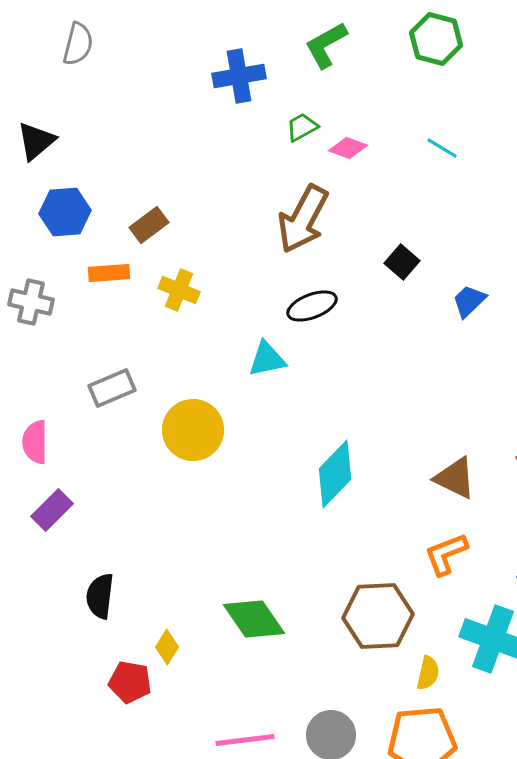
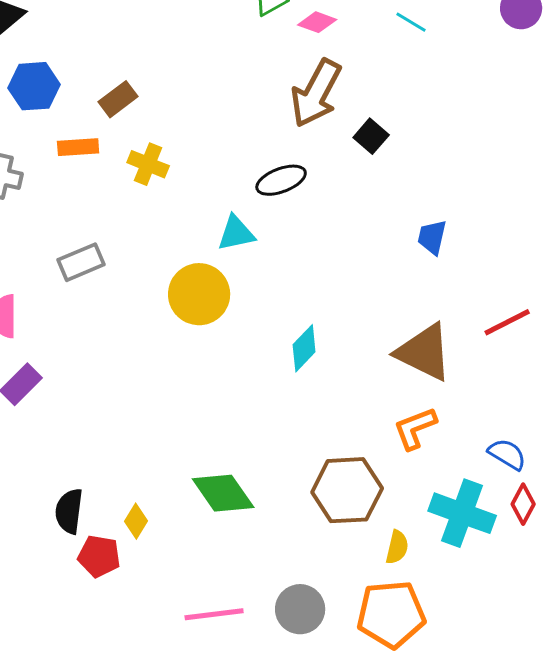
brown arrow: (303, 219) -> (316, 93), moved
blue trapezoid: (469, 301) -> (432, 237), moved, turned -33
yellow circle: (193, 430) -> (199, 294), moved
cyan diamond: (335, 474) -> (304, 348), size x0.7
brown triangle: (455, 478) -> (424, 352), size x1.4
black semicircle: (100, 596) -> (69, 511), moved

